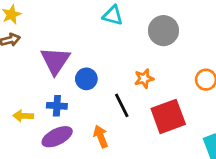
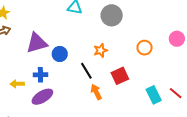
purple triangle: (55, 61) -> (37, 43), turned 45
red square: (168, 116) -> (120, 76), size x0.7
orange arrow: (101, 136) -> (96, 92), moved

